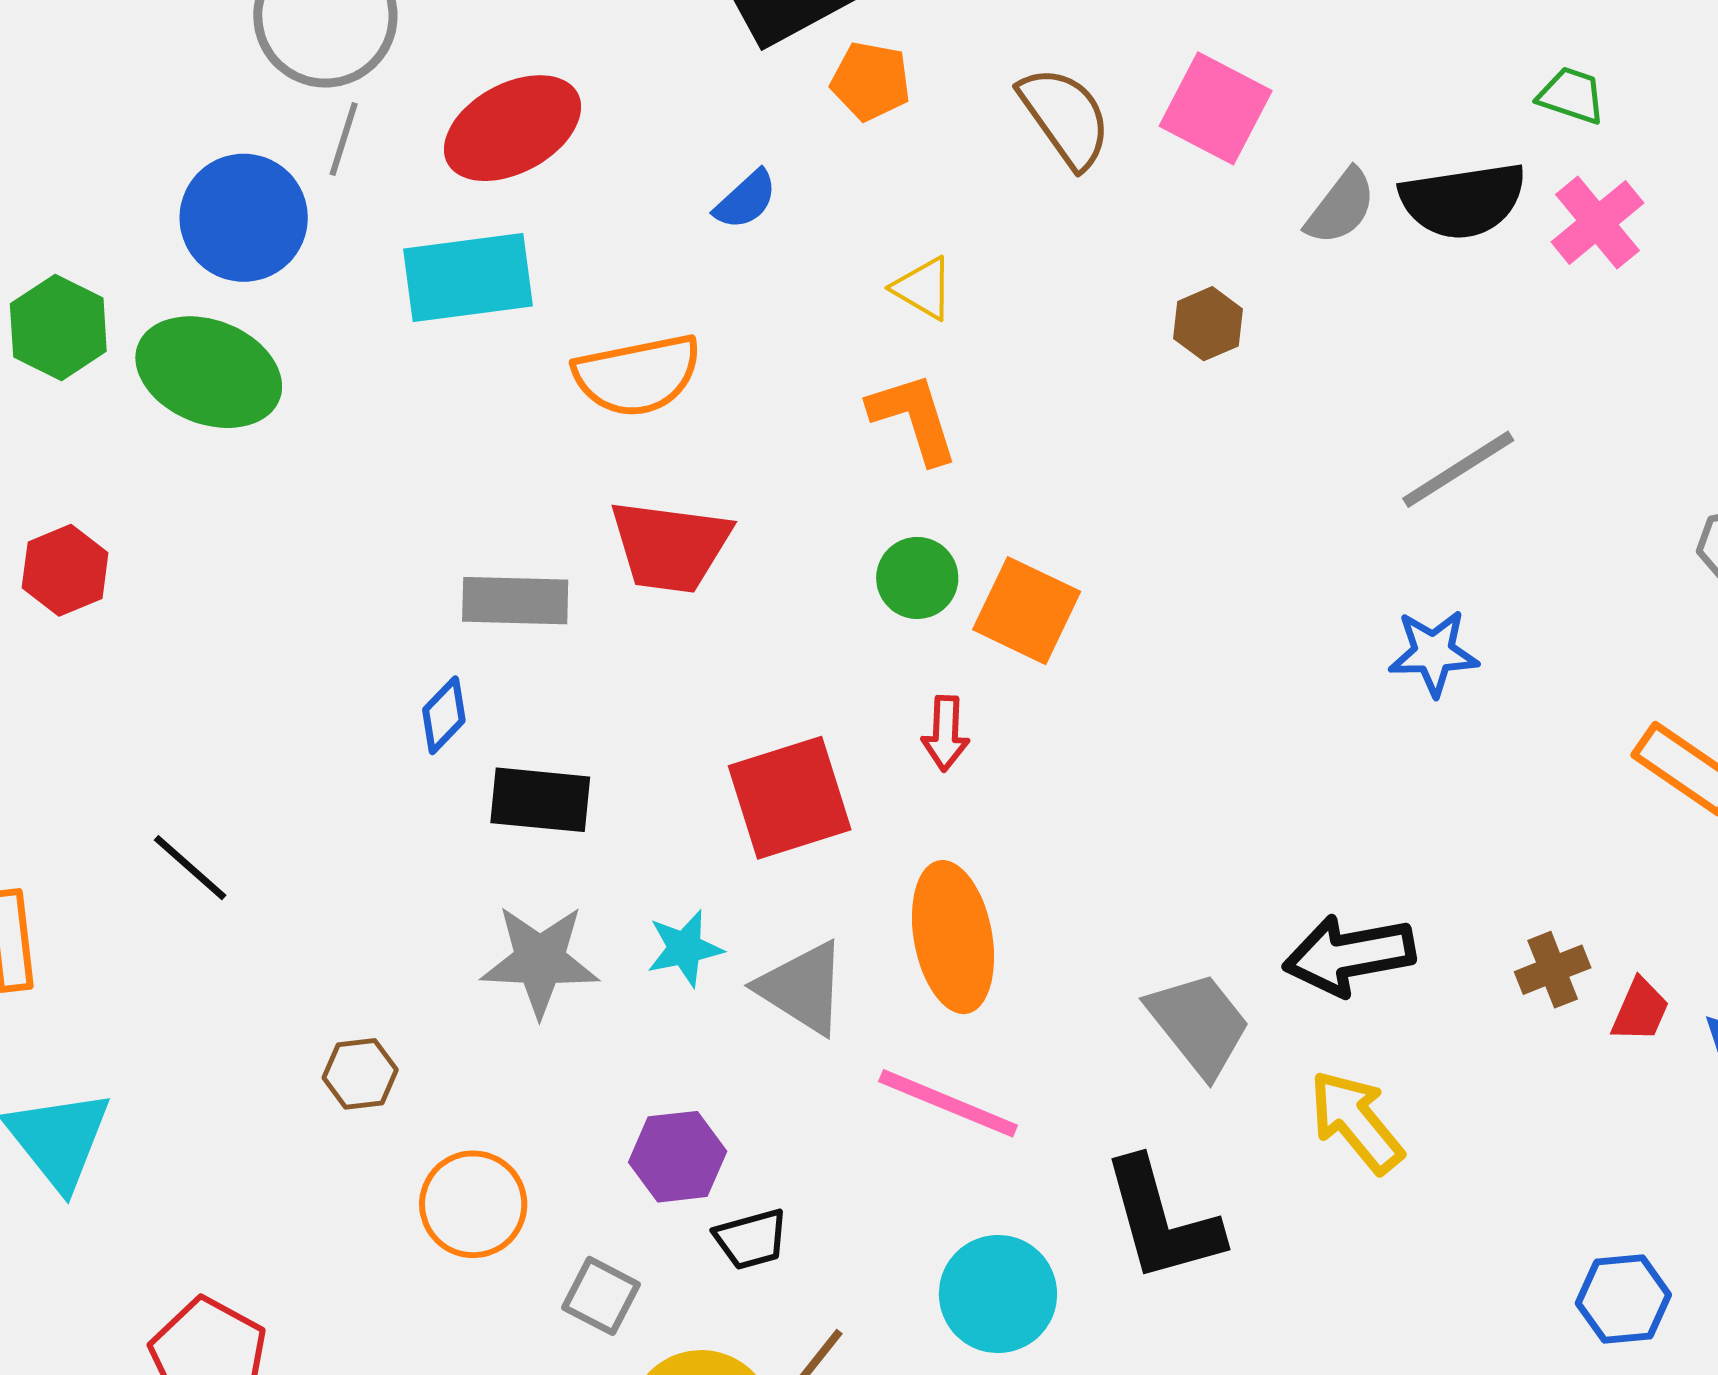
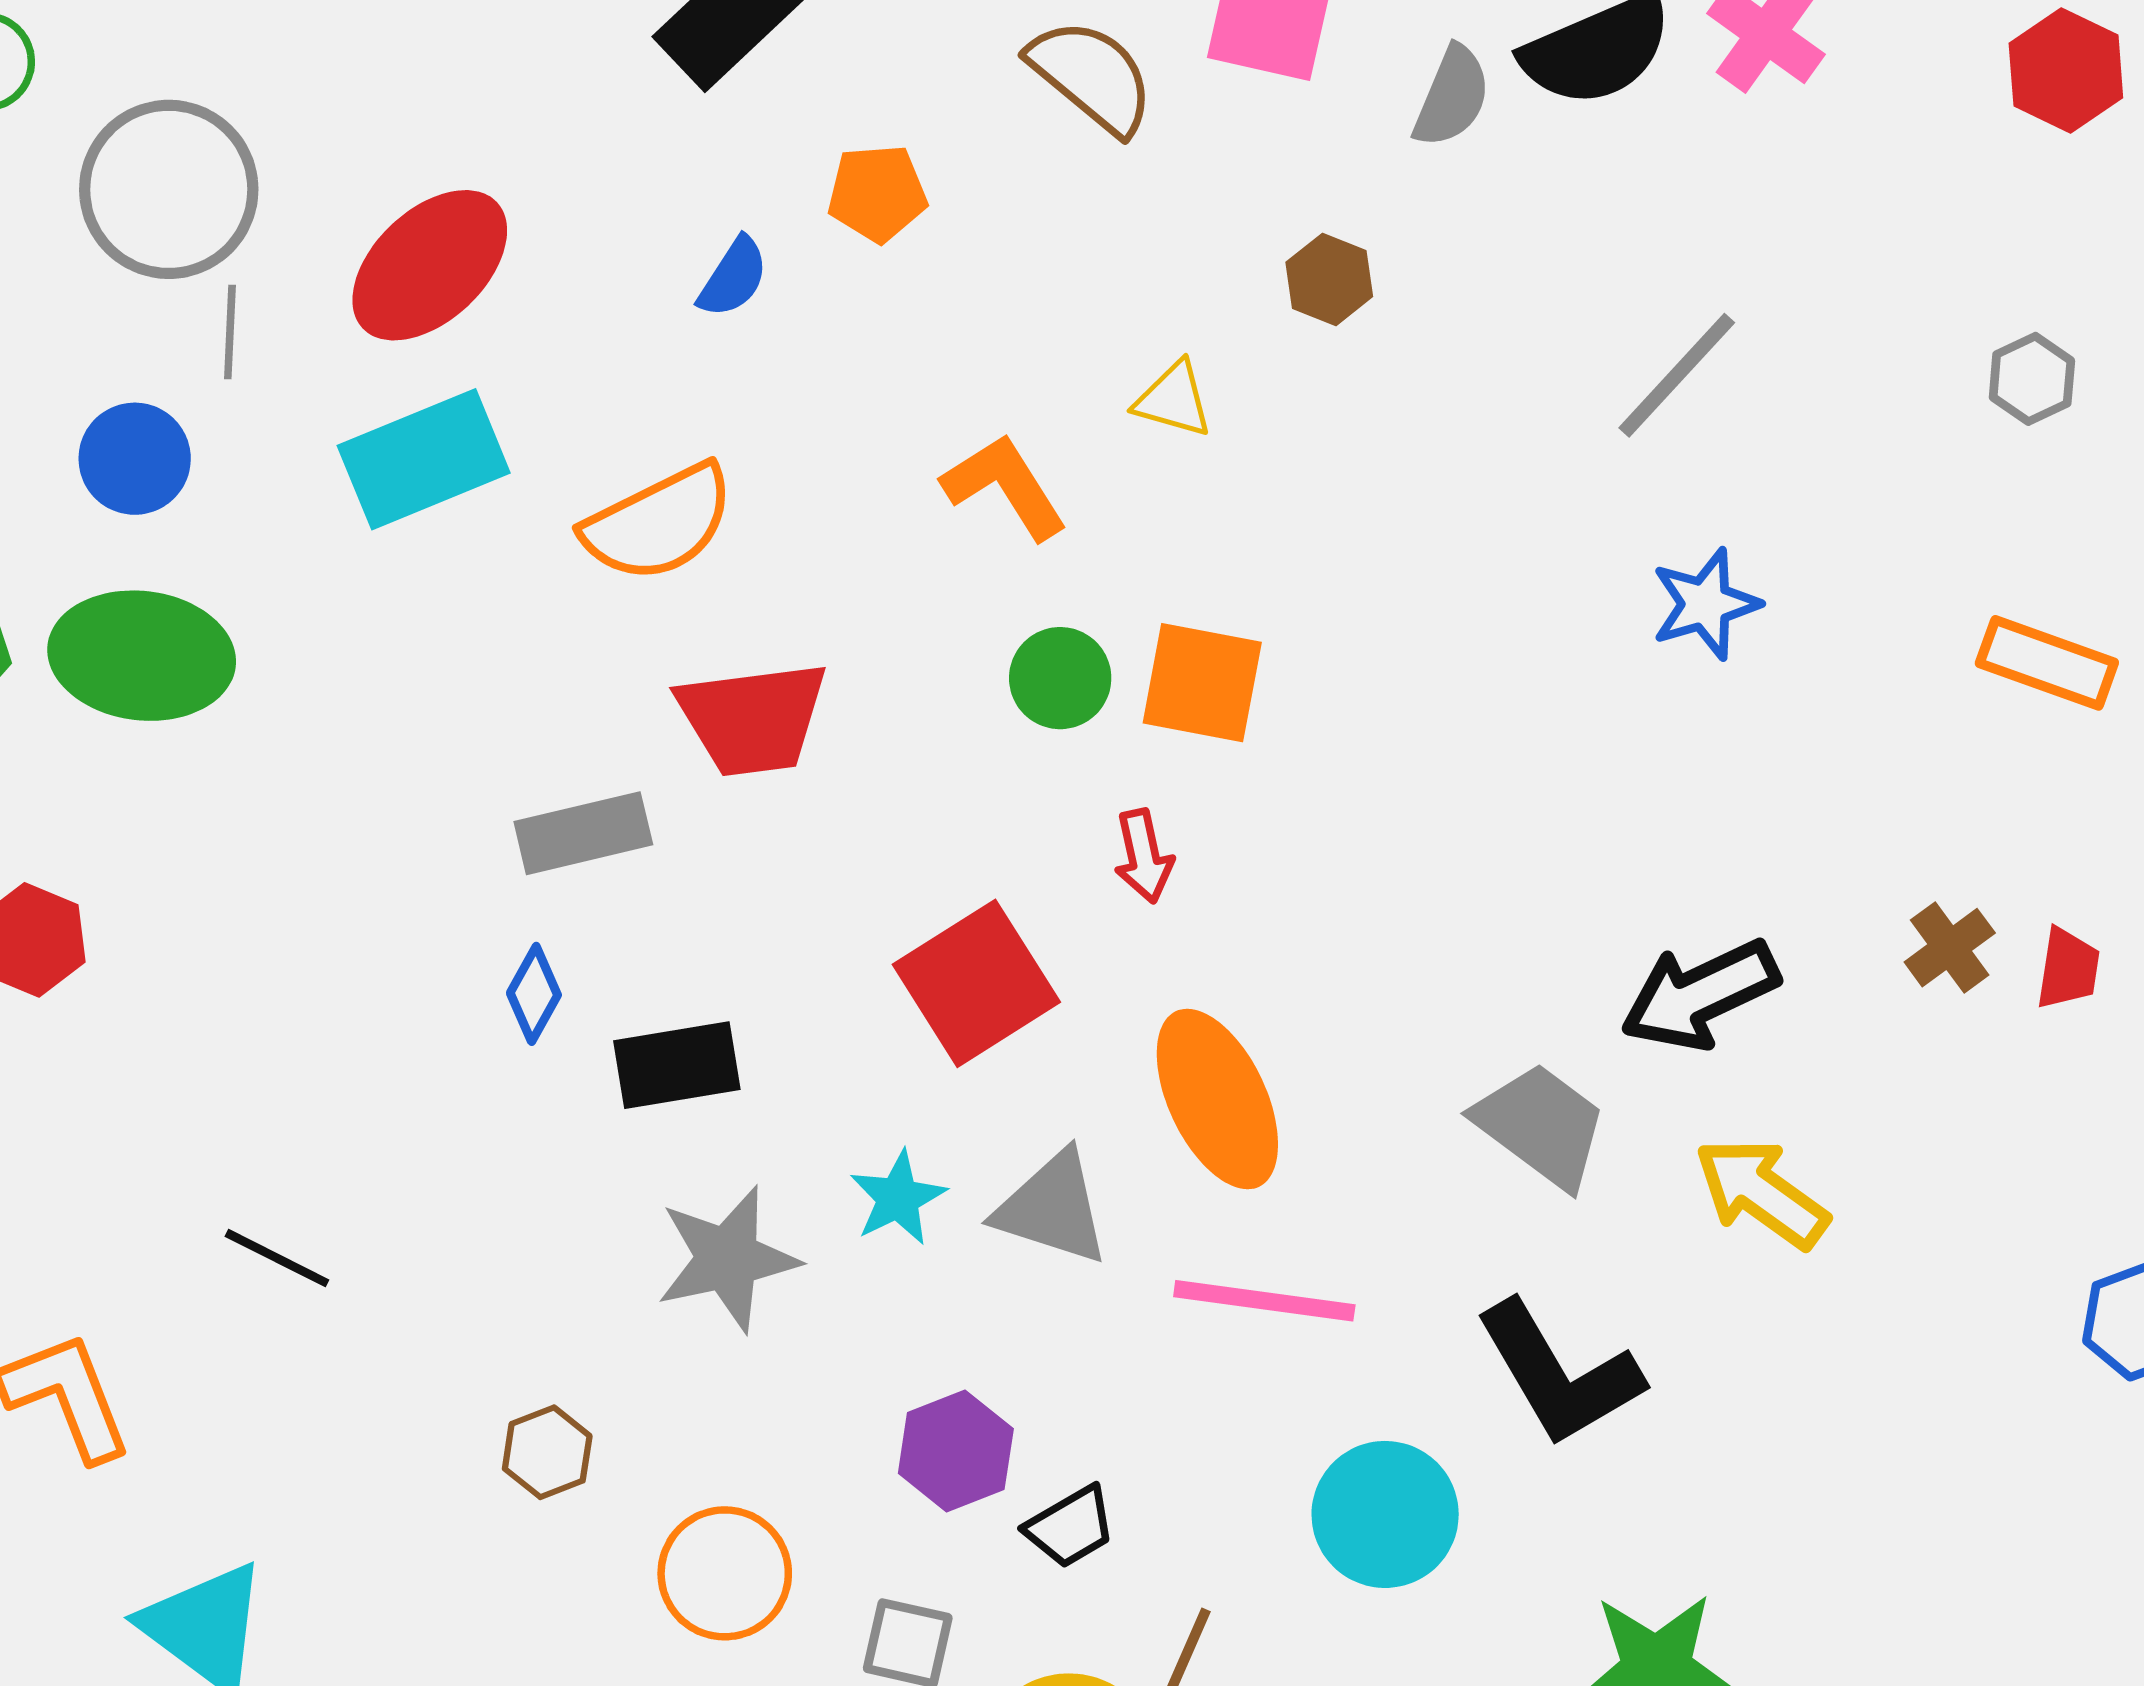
orange pentagon: (871, 81) -> (877, 193), moved
blue circle: (244, 218) -> (135, 459), size x0.7
yellow triangle: (923, 288) -> (1174, 400), moved

